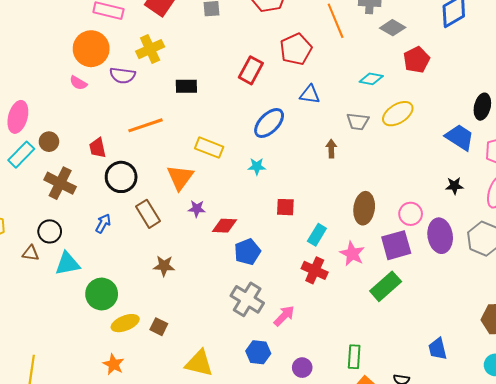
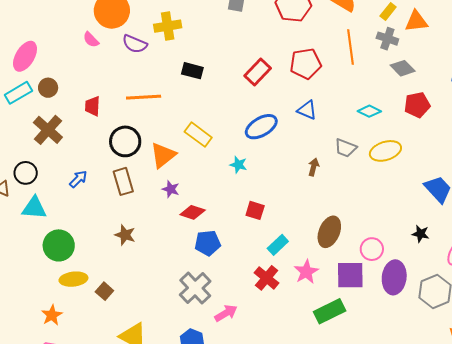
black circle: (121, 177) -> (125, 141), moved

